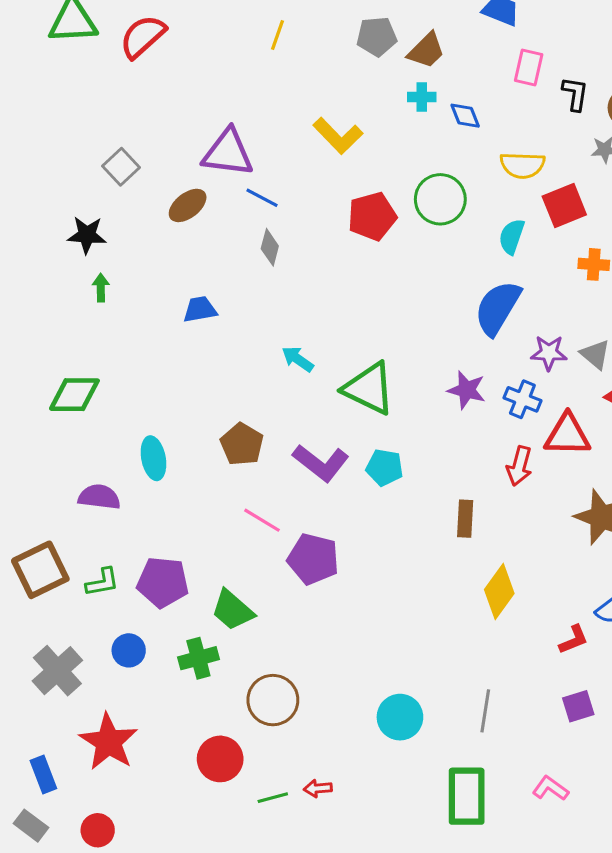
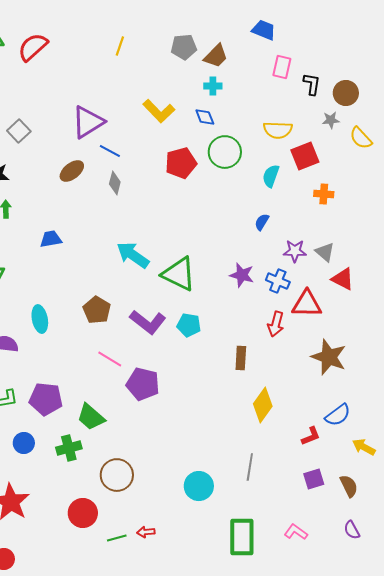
blue diamond: (465, 116) -> (205, 117), moved
purple triangle: (228, 153) -> (88, 122), turned -39
brown ellipse: (188, 205) -> (72, 171), moved
blue semicircle: (498, 308) -> (262, 222), size x0.5
blue trapezoid: (200, 309) -> (51, 239), moved
cyan arrow: (298, 359) -> (133, 255), size x1.6
gray line: (485, 711) -> (250, 467), moved

